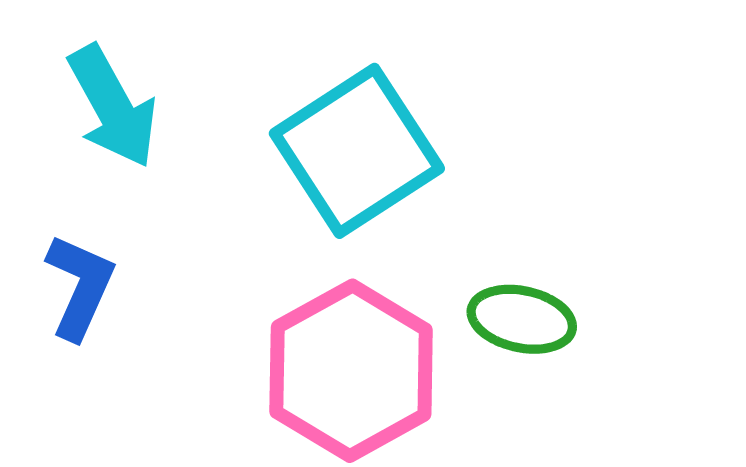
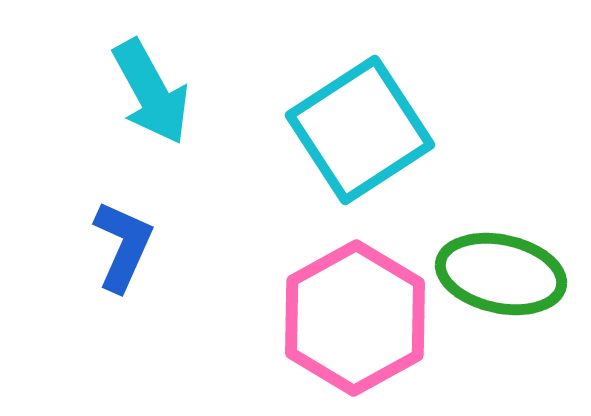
green ellipse: (522, 319) -> (501, 274), size x1.4

